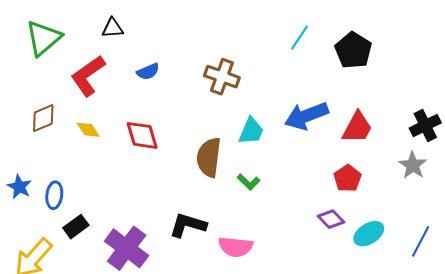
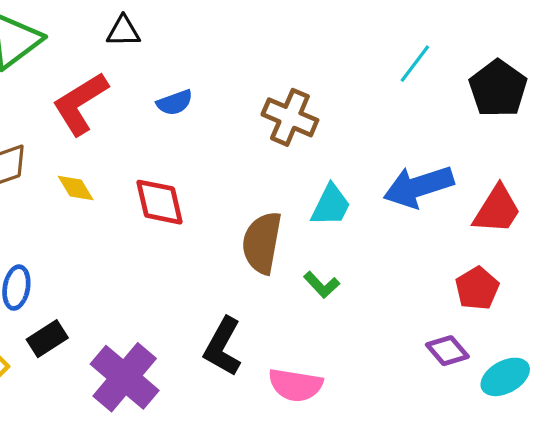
black L-shape: (188, 225) -> (223, 347), turned -81

